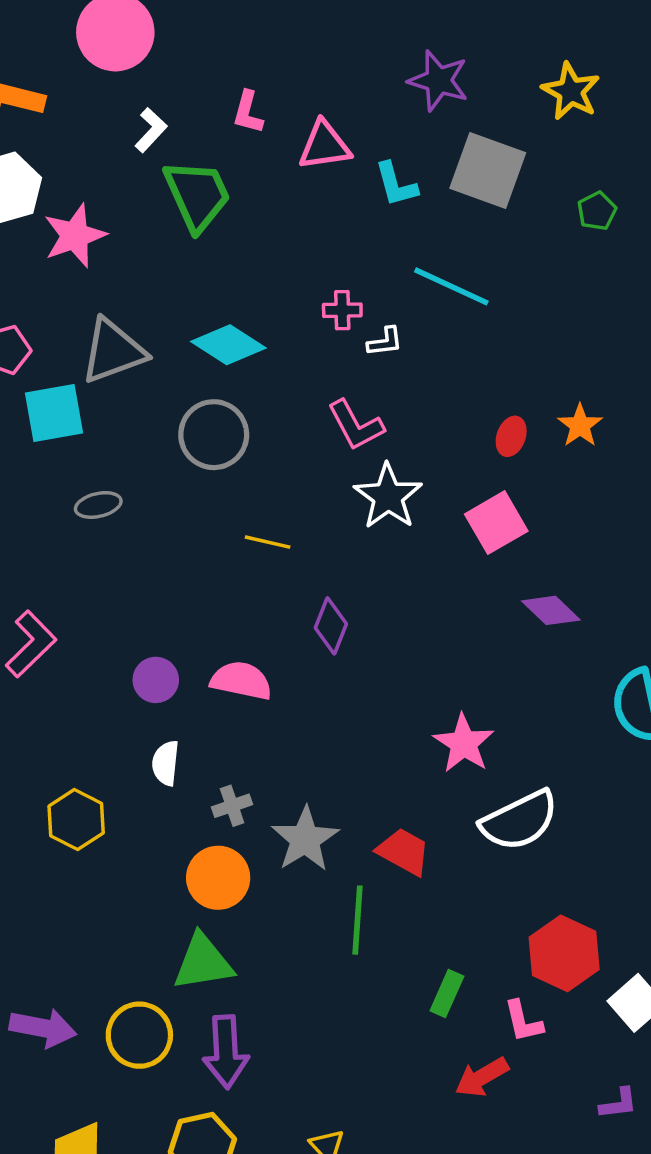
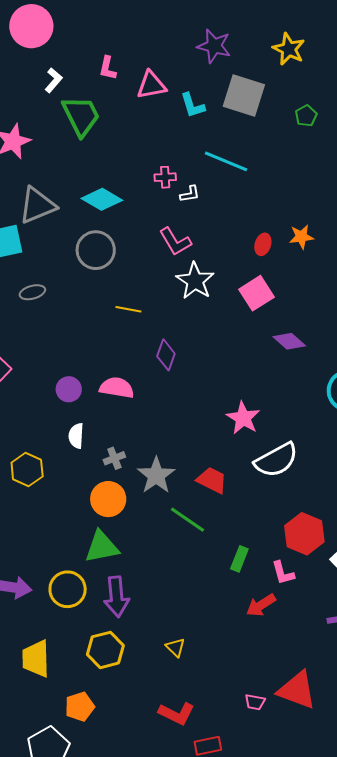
orange star: (580, 425) -> (301, 237), turned 30
green line: (358, 920) -> (187, 520), turned -57

